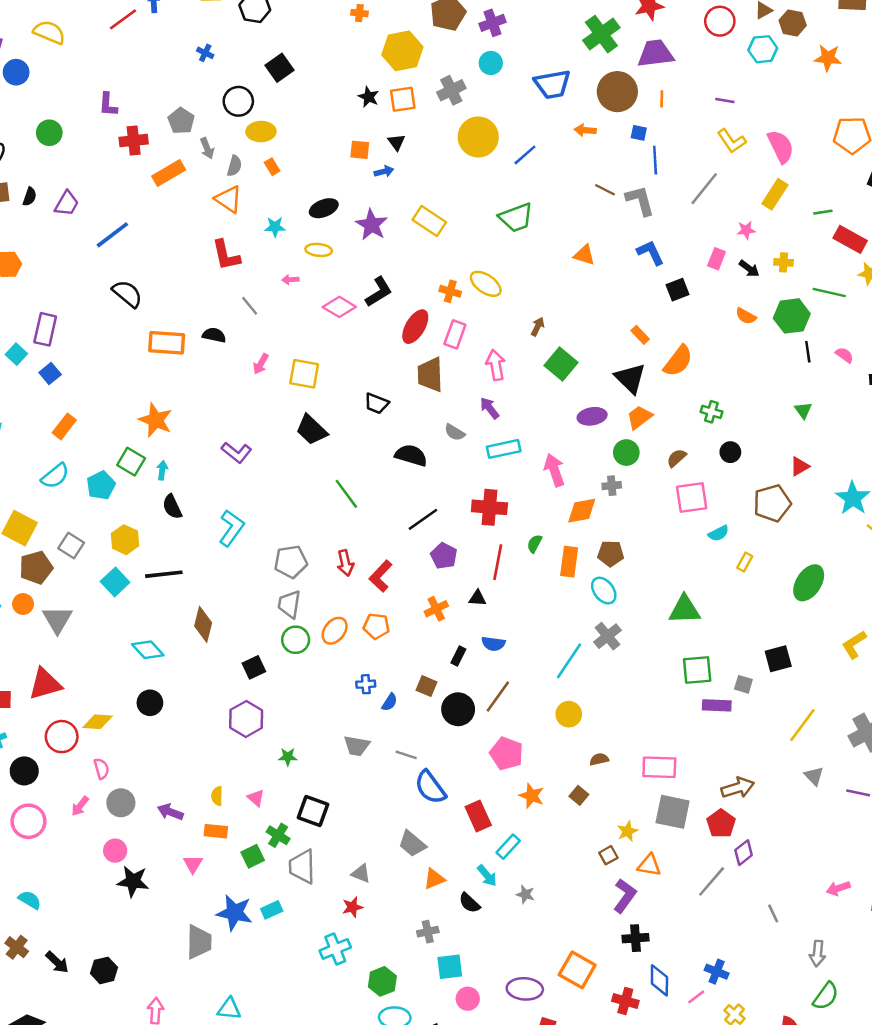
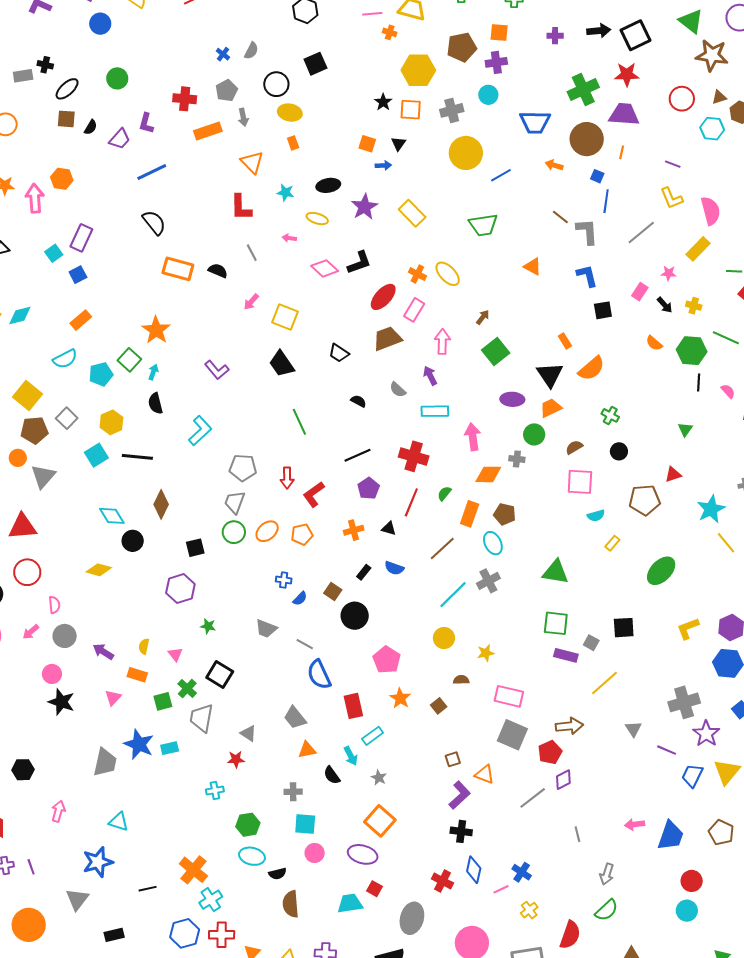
blue cross: (205, 53) -> (223, 54), moved
purple L-shape: (108, 105) -> (146, 123), moved
gray semicircle: (234, 166) -> (251, 51), moved
brown trapezoid: (430, 375) -> (387, 339), turned 60
black semicircle: (411, 455) -> (358, 401), size x0.6
orange pentagon: (376, 626) -> (302, 534), turned -30
brown line: (498, 696) -> (442, 548), moved
black circle: (150, 703) -> (133, 541), moved
yellow diamond: (98, 722) -> (99, 570), moved
yellow line: (802, 725) -> (604, 683), moved
yellow star: (627, 831) -> (486, 653), moved
cyan cross: (335, 949) -> (215, 791), size x0.7
orange square: (577, 970) -> (380, 821), moved

